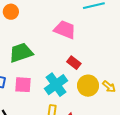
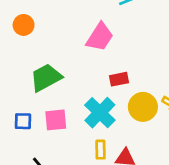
pink trapezoid: (65, 30) -> (100, 37), turned 110
red rectangle: (74, 63) -> (119, 79), turned -40

